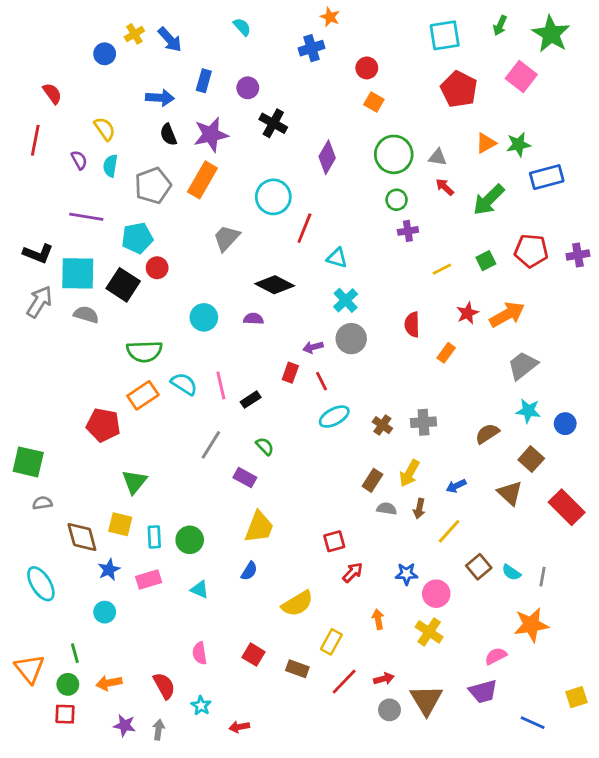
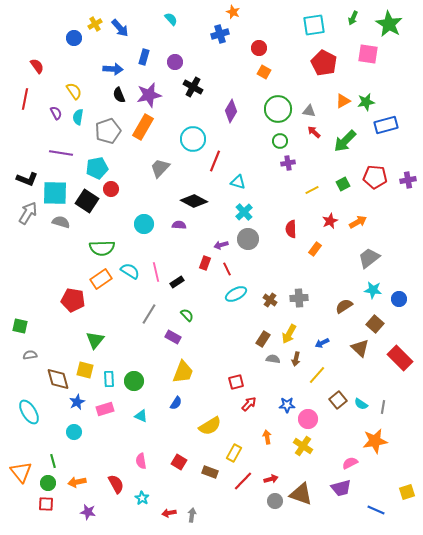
pink square: (521, 76) -> (368, 54), turned -30
orange arrow: (507, 315) -> (358, 222), size x0.7
green square: (28, 462) -> (20, 326), size x0.7
brown triangle: (426, 700) -> (301, 494), turned -40
gray arrow: (159, 730) -> (192, 515), moved

